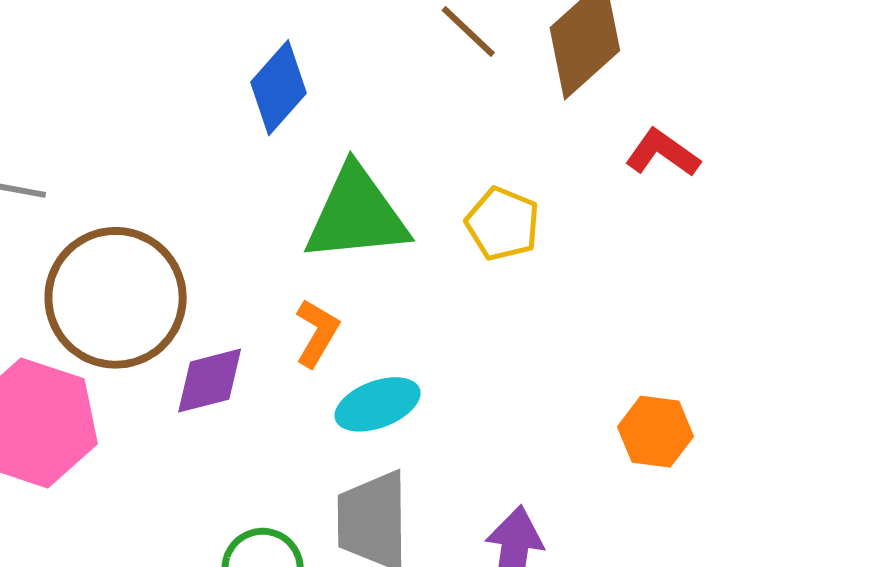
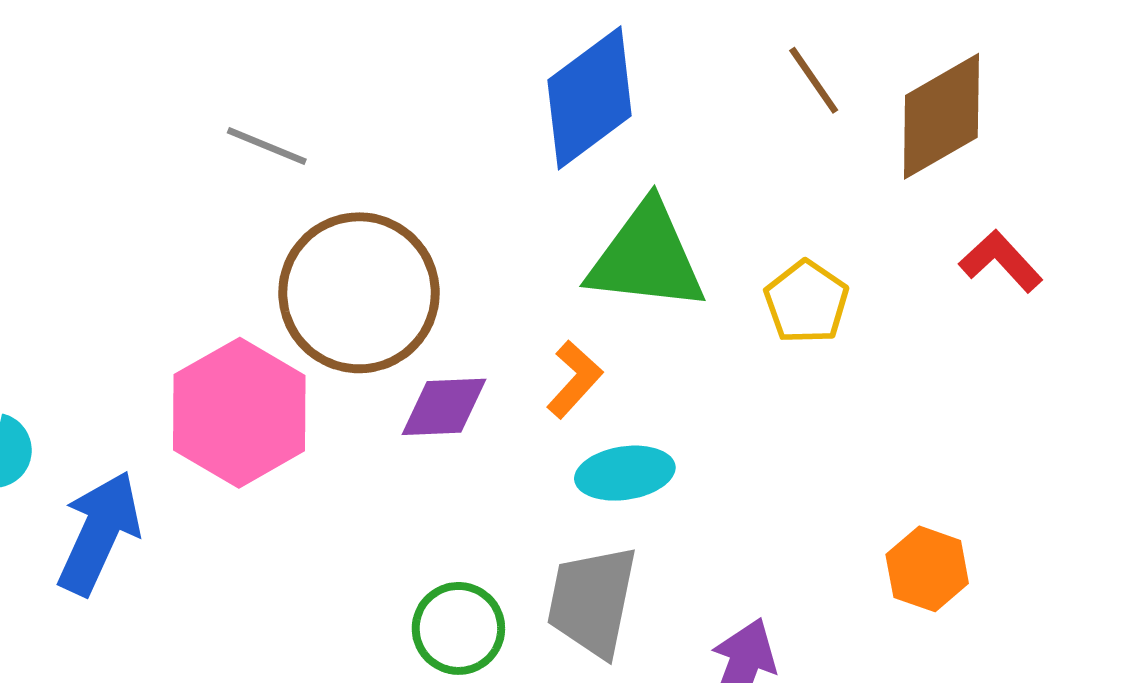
blue diamond: (278, 88) -> (590, 98), size x1.4

